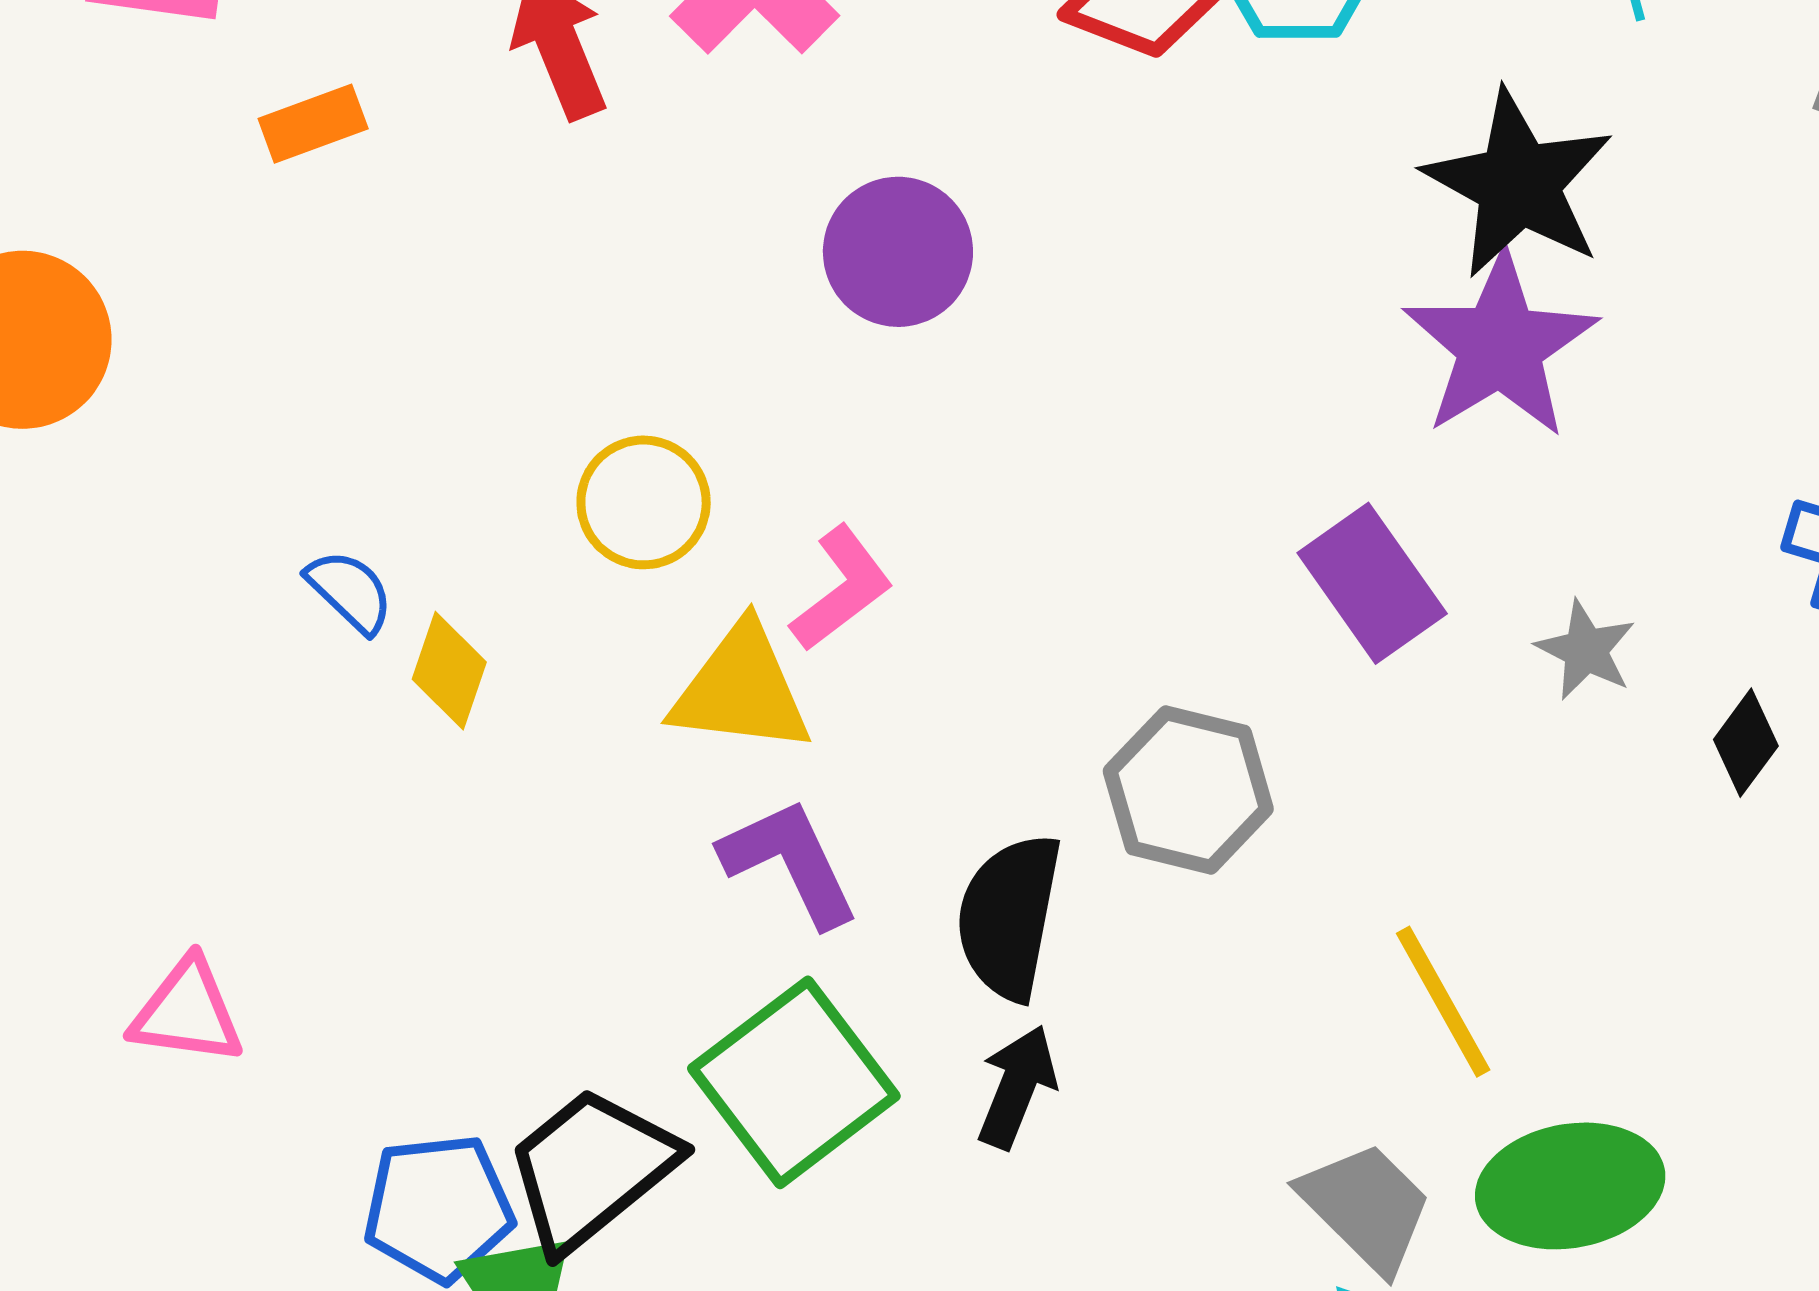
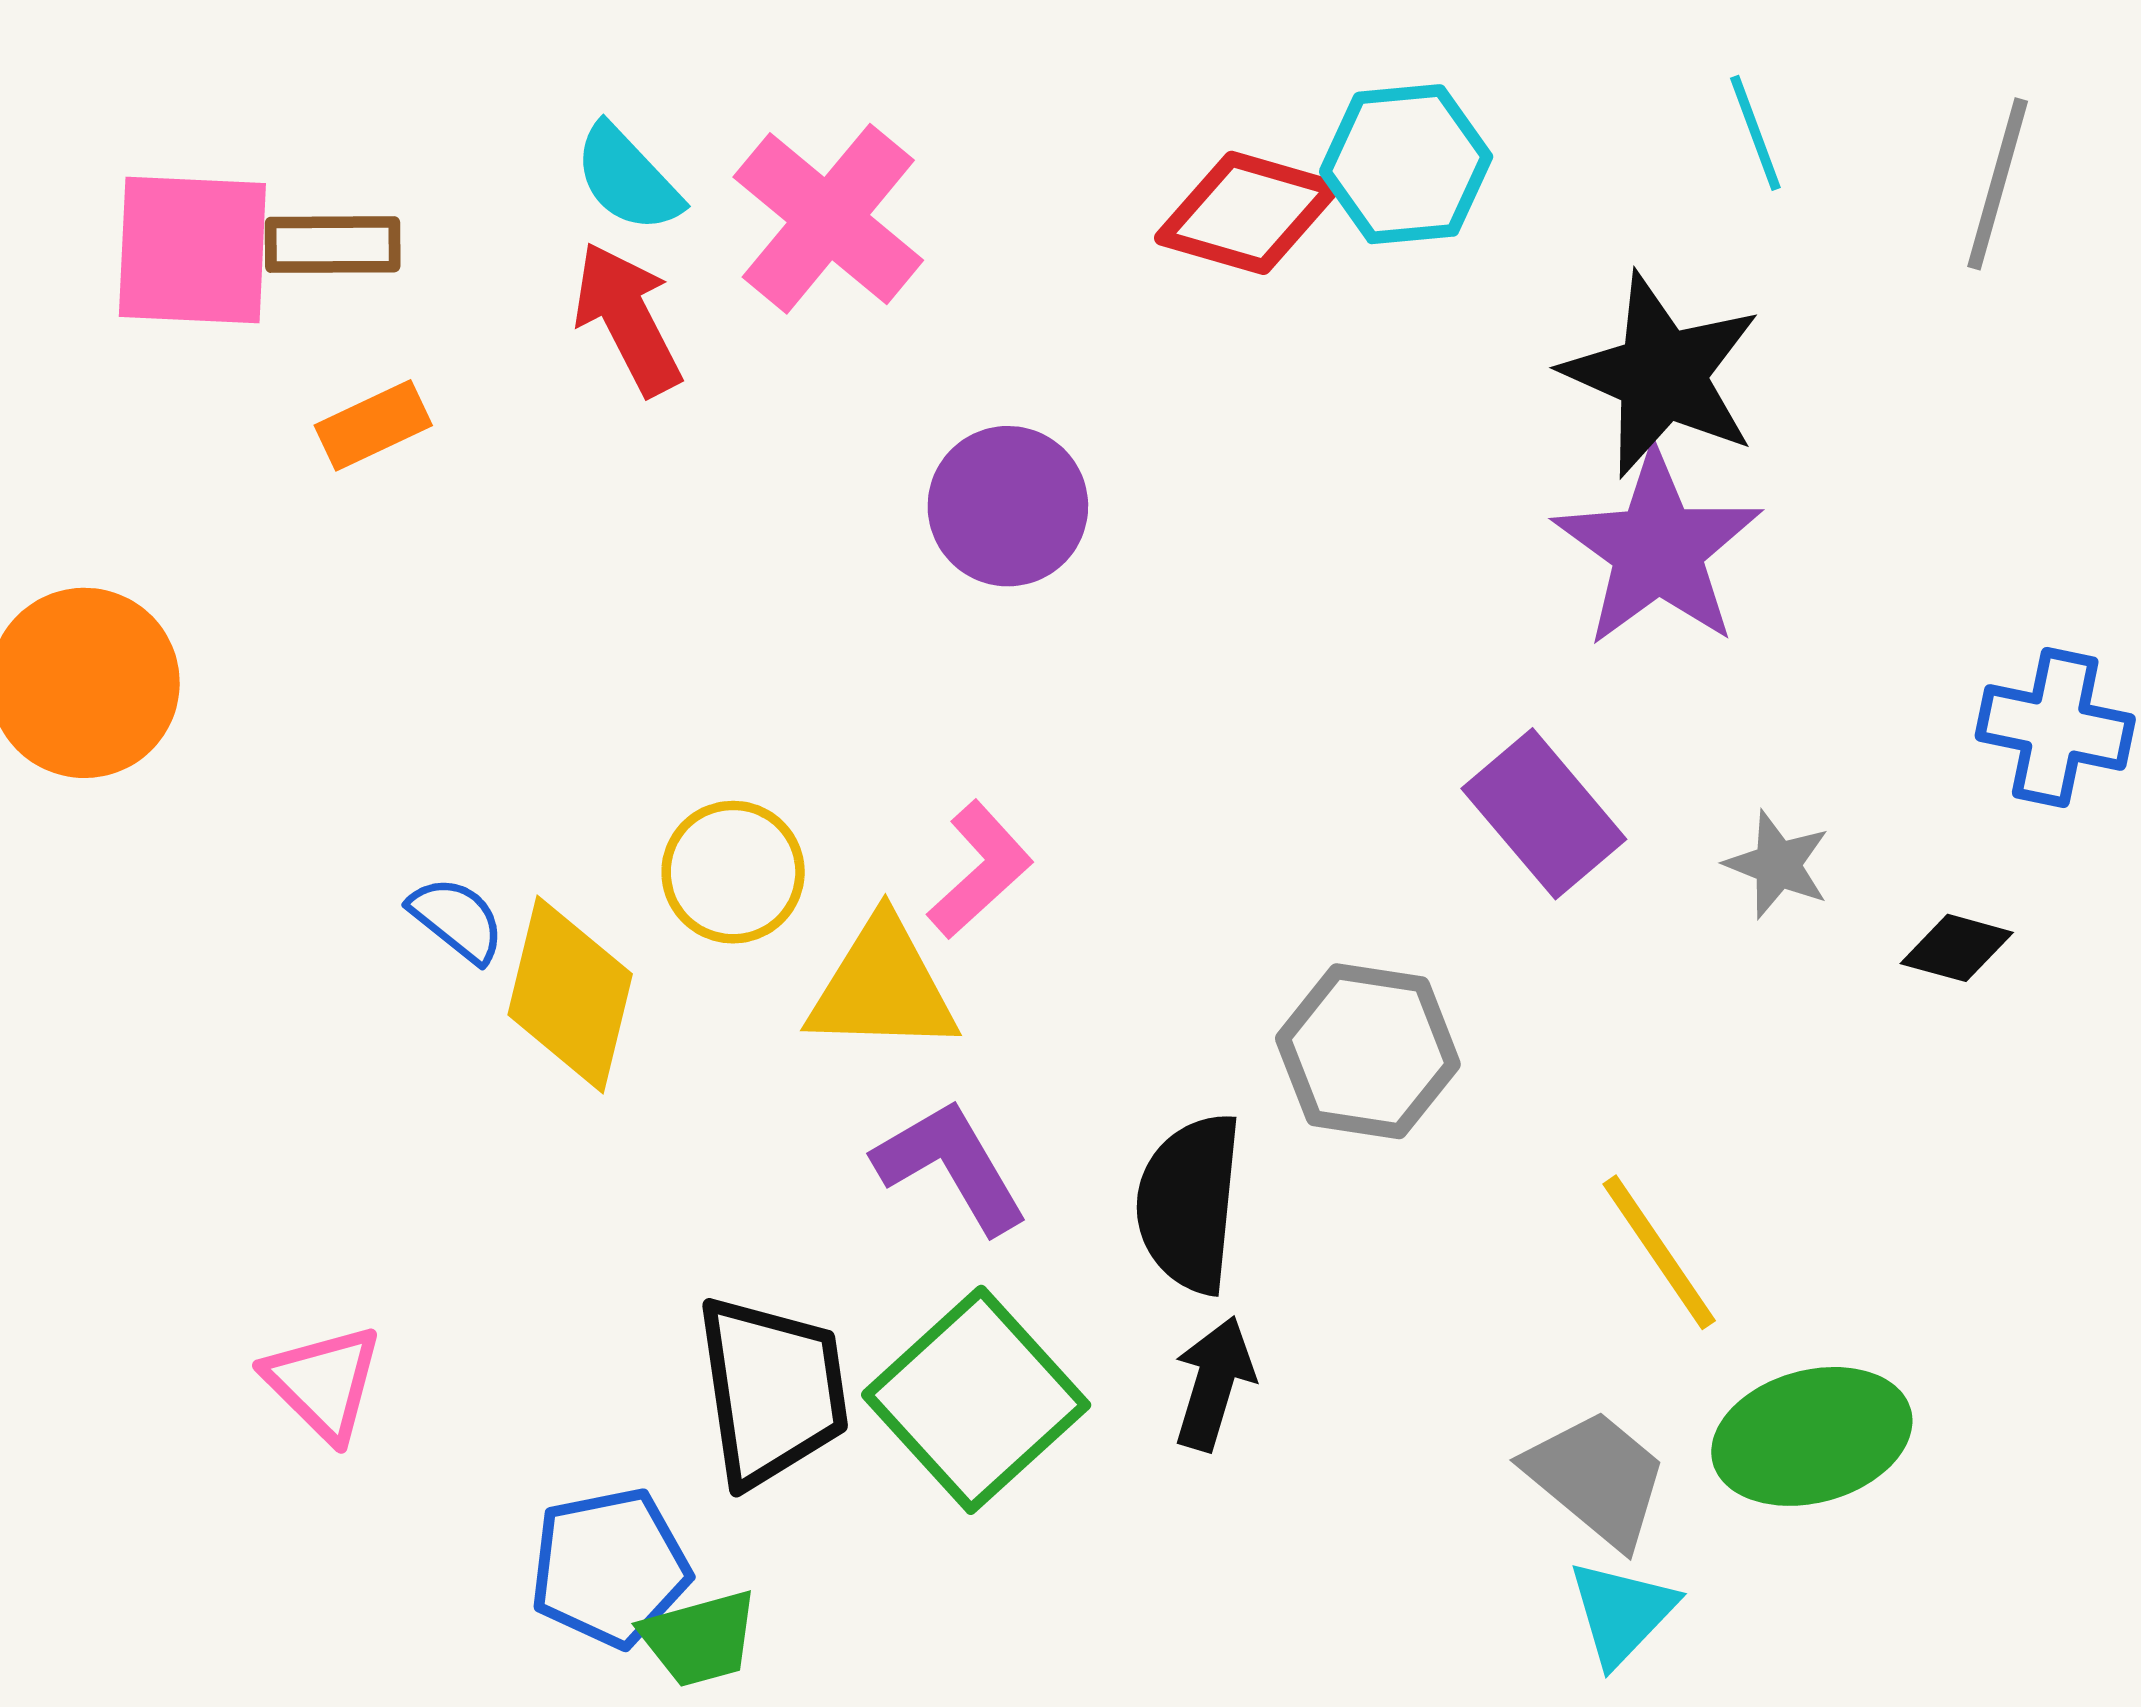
yellow circle: (644, 502) -> (733, 872), moved
yellow diamond: (449, 671) -> (570, 994), size x1.6
black diamond: (1746, 743) -> (1957, 948), turned 74
pink triangle: (187, 1012) -> (323, 1383), turned 42
black trapezoid: (591, 1169) -> (772, 1391), moved, turned 126

